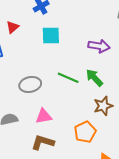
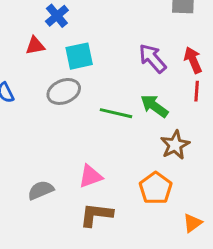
red triangle: (13, 27) -> (35, 46), moved, turned 40
purple arrow: (99, 46) -> (153, 58), turned -130
gray ellipse: (30, 84) -> (64, 91), moved

